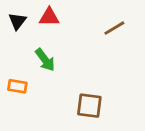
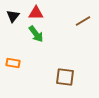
green arrow: (45, 60) -> (36, 34), moved

